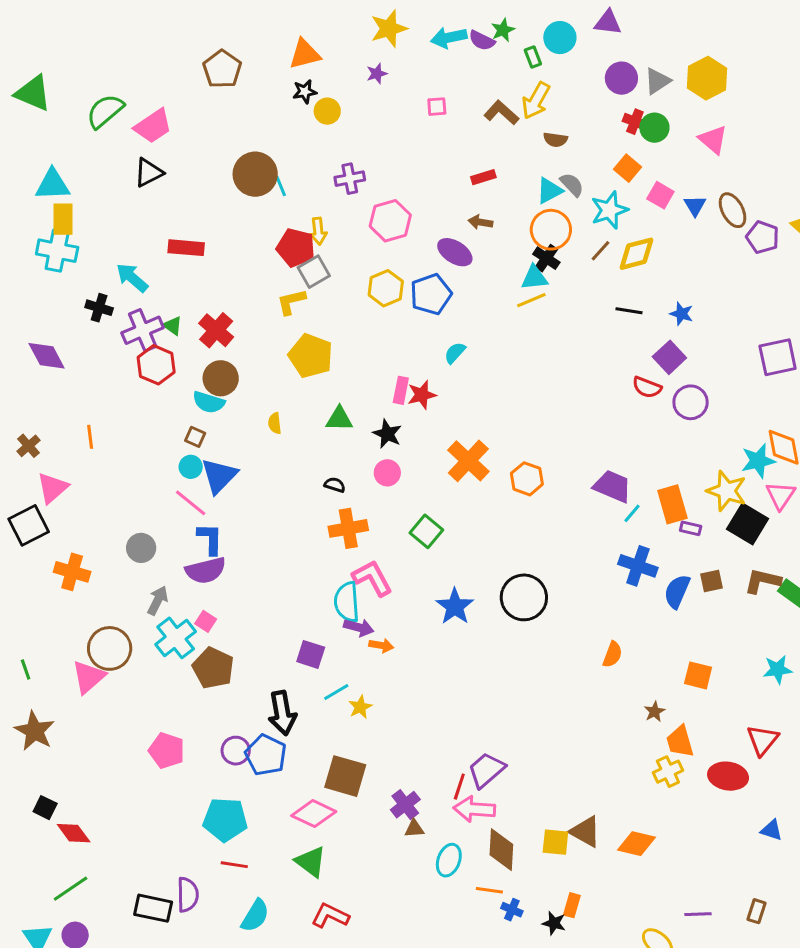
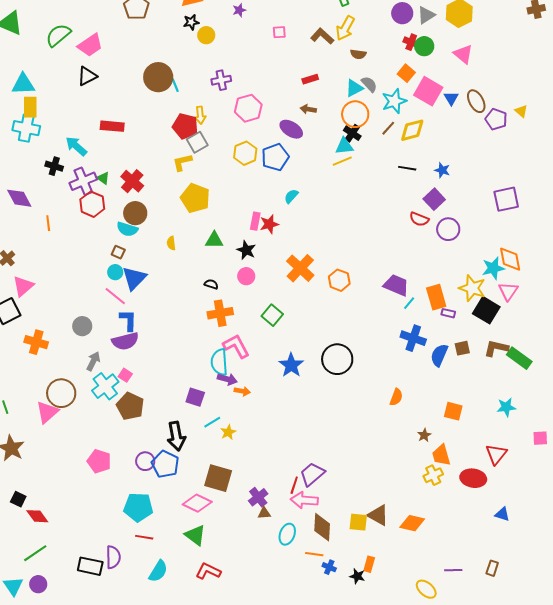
pink square: (660, 195) -> (428, 91), size x1.6
orange line: (90, 437) -> (48, 223), moved

